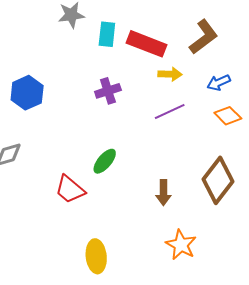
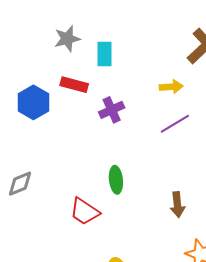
red rectangle: (146, 44) -> (74, 85), moved, size x0.7
blue hexagon: (27, 93) -> (33, 102), moved
green ellipse: (105, 161) -> (116, 180), turned -40

